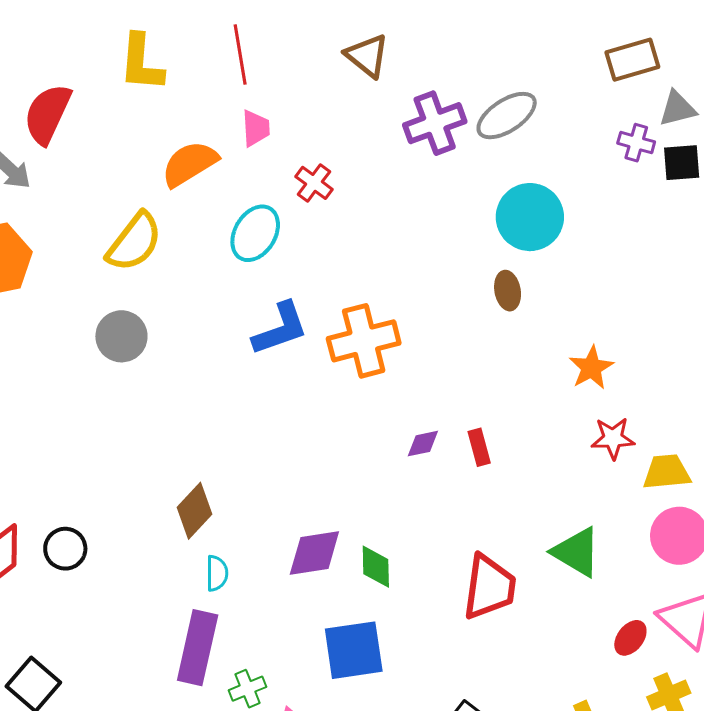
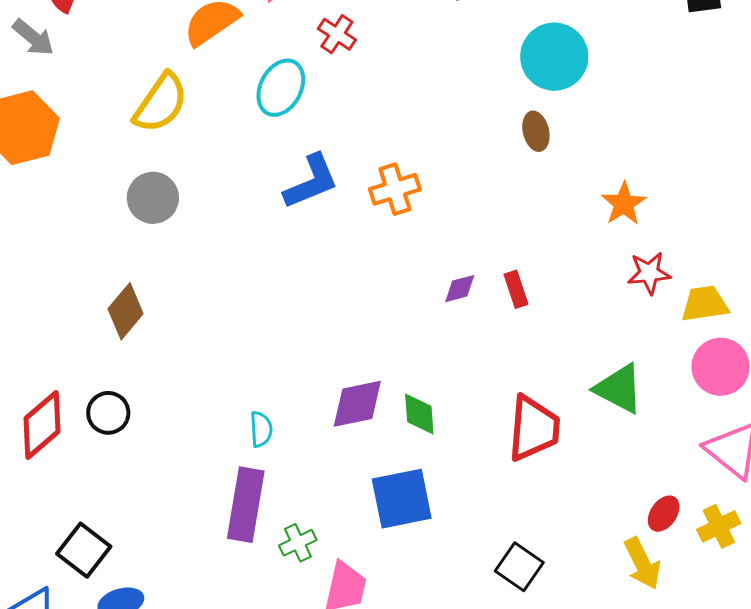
orange cross: (364, 341) -> (395, 189), size x0.7
brown diamond: (194, 511) -> (126, 311), moved
red ellipse: (630, 638) -> (664, 514), moved

